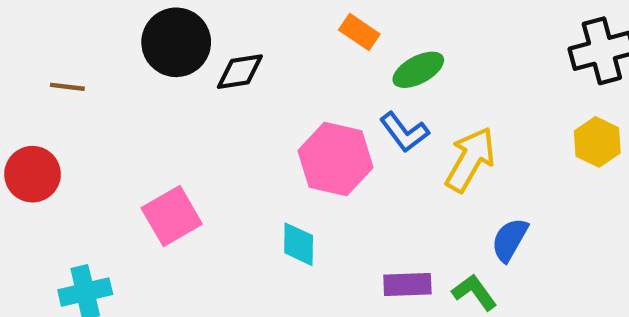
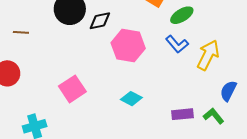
pink hexagon: (335, 159) -> (128, 46), moved
cyan diamond: (299, 244) -> (131, 99), turned -60

